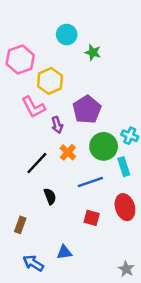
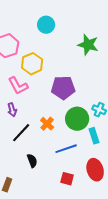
green star: (93, 52) -> (88, 45), moved, size x1.5
purple pentagon: (87, 109) -> (63, 88), turned 30
purple arrow: (57, 125) -> (12, 110), moved

